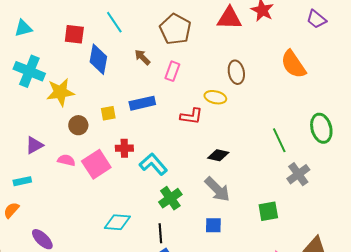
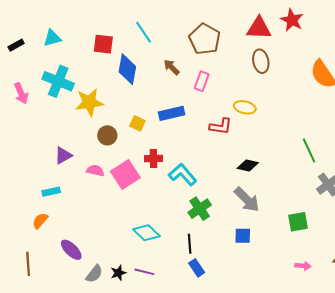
brown ellipse: (236, 72) -> (261, 61), moved
yellow square: (108, 113) -> (137, 123), turned 35
cyan diamond: (117, 222) -> (146, 233), turned 40

